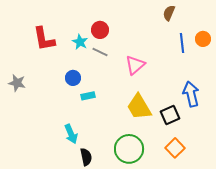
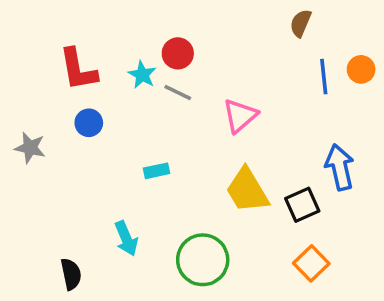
blue circle: (73, 78) -> (89, 123), moved
green circle: (129, 149) -> (203, 260), moved
black semicircle: (86, 157) -> (71, 274), moved

